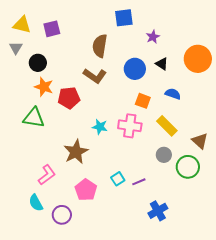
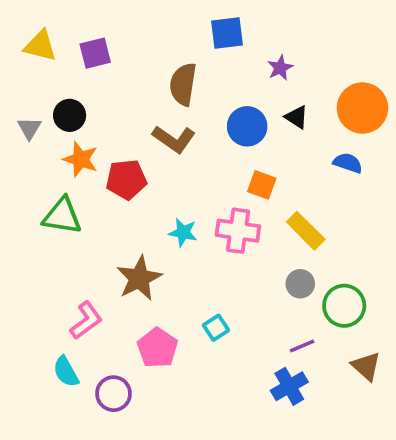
gray triangle: (16, 48) -> (29, 128), moved
blue semicircle: (173, 94) -> (348, 163), moved
brown triangle: (200, 141) -> (366, 366), moved
purple line: (139, 182) -> (302, 346), moved

